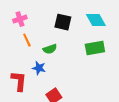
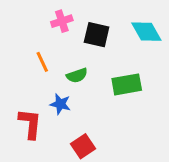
pink cross: (20, 19) -> (62, 21), moved
green rectangle: (95, 48) -> (127, 84), moved

